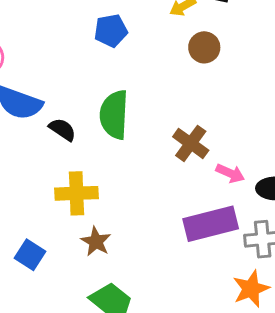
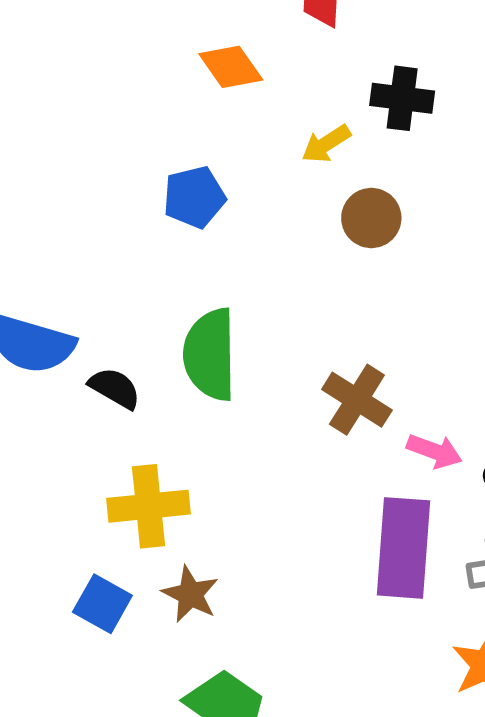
purple rectangle: (211, 224) -> (404, 548), turned -68
blue square: (30, 255) -> (102, 604), moved

